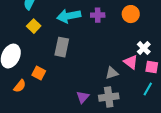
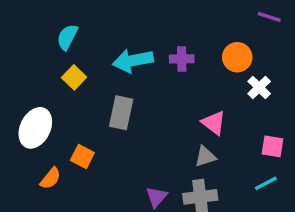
white cross: (144, 48) -> (259, 87), moved
pink triangle: (131, 62) -> (214, 123), moved
cyan line: (148, 89) -> (266, 183), turned 32

